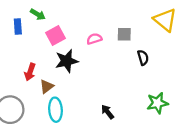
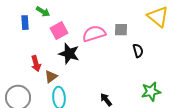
pink semicircle: (94, 39) -> (94, 34), size x1.6
black star: (67, 61) -> (69, 54), turned 30
red arrow: (30, 72) -> (36, 64), turned -35

